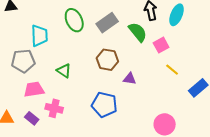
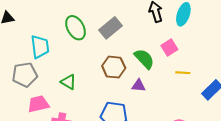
green semicircle: (138, 32) -> (144, 59), moved
yellow line: (172, 70) -> (183, 73), turned -32

